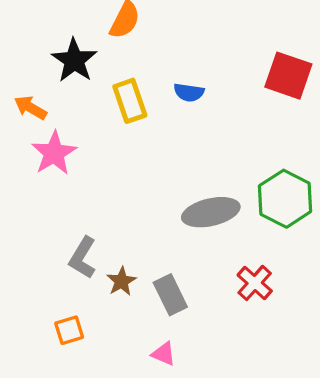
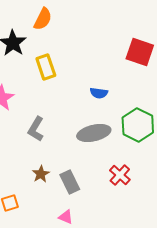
blue semicircle: (189, 92) -> (99, 93), moved
gray L-shape: (83, 258) -> (36, 129), moved

